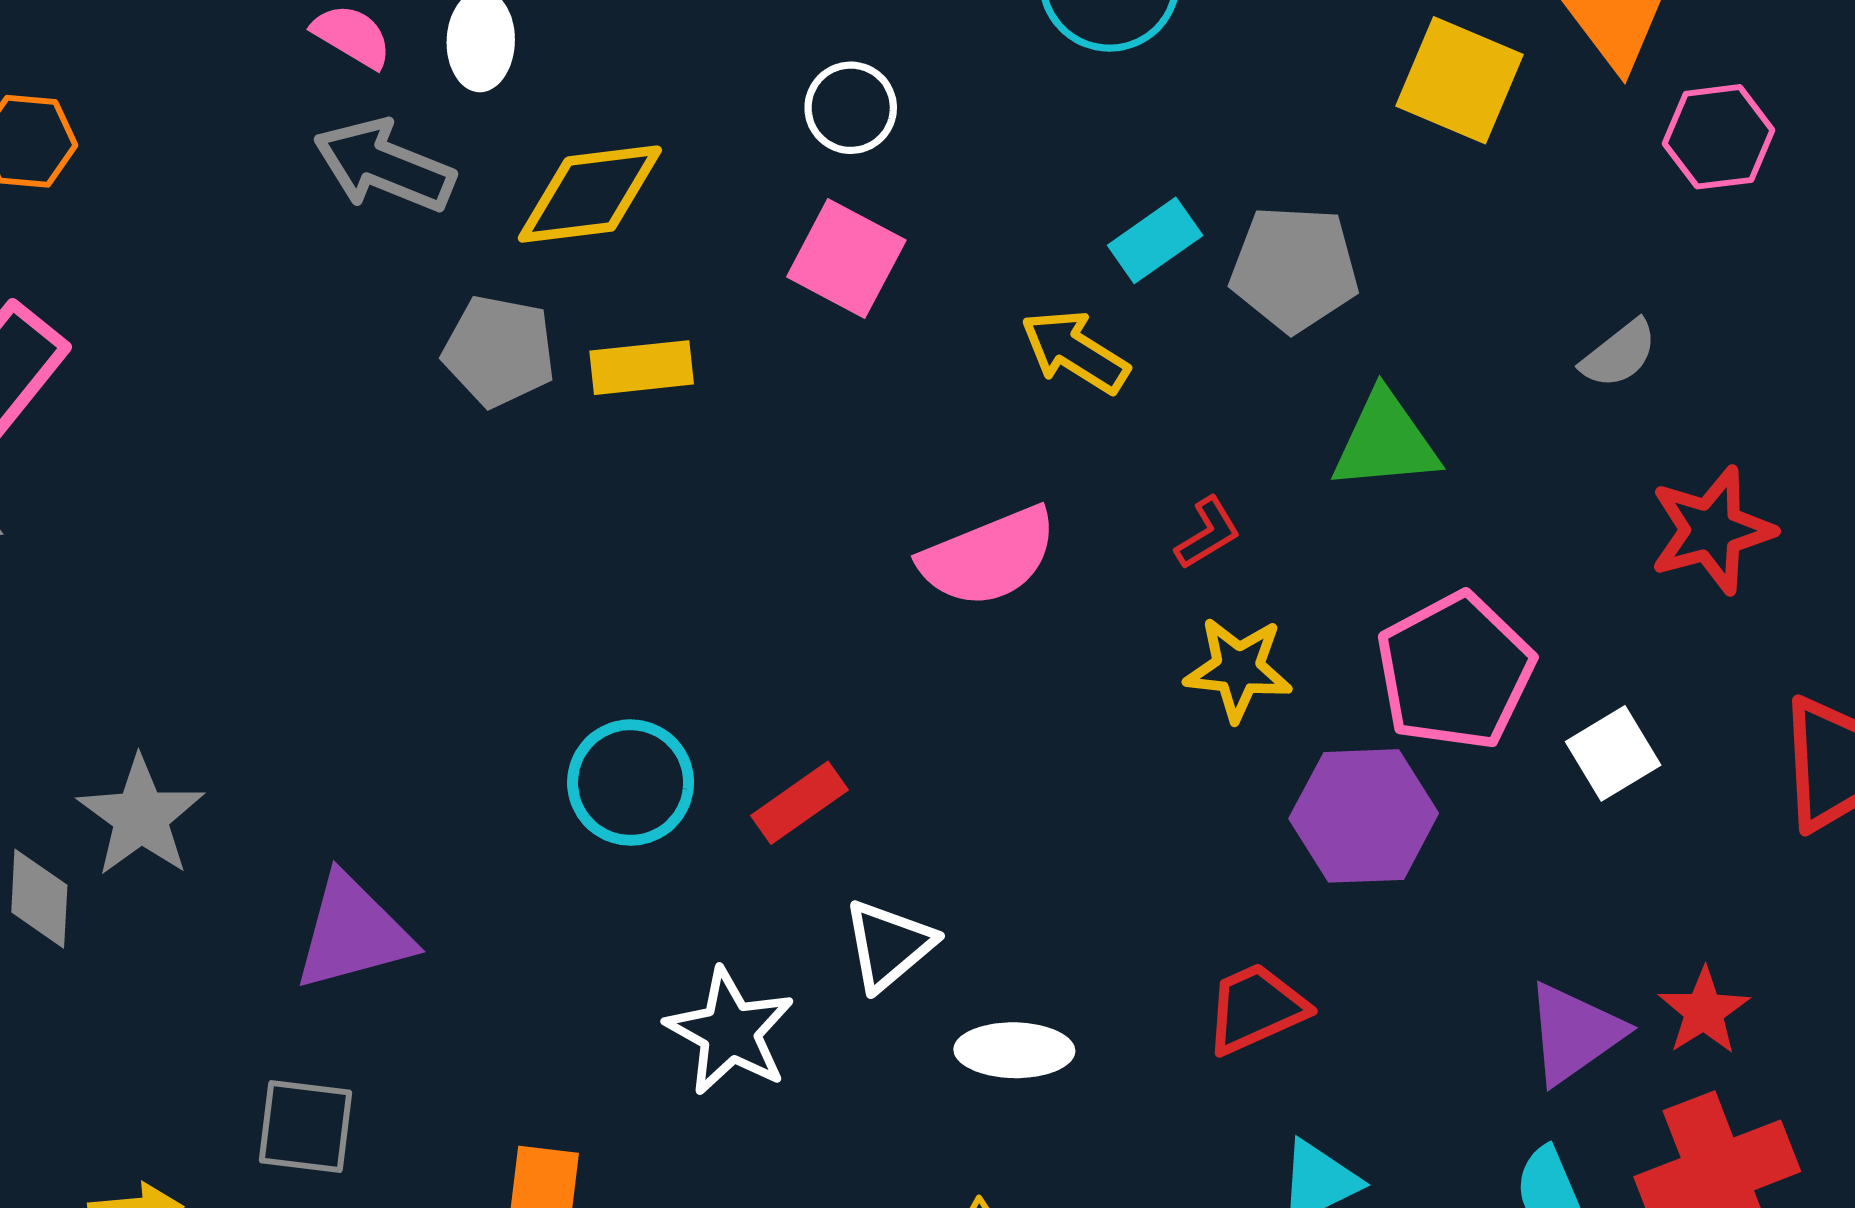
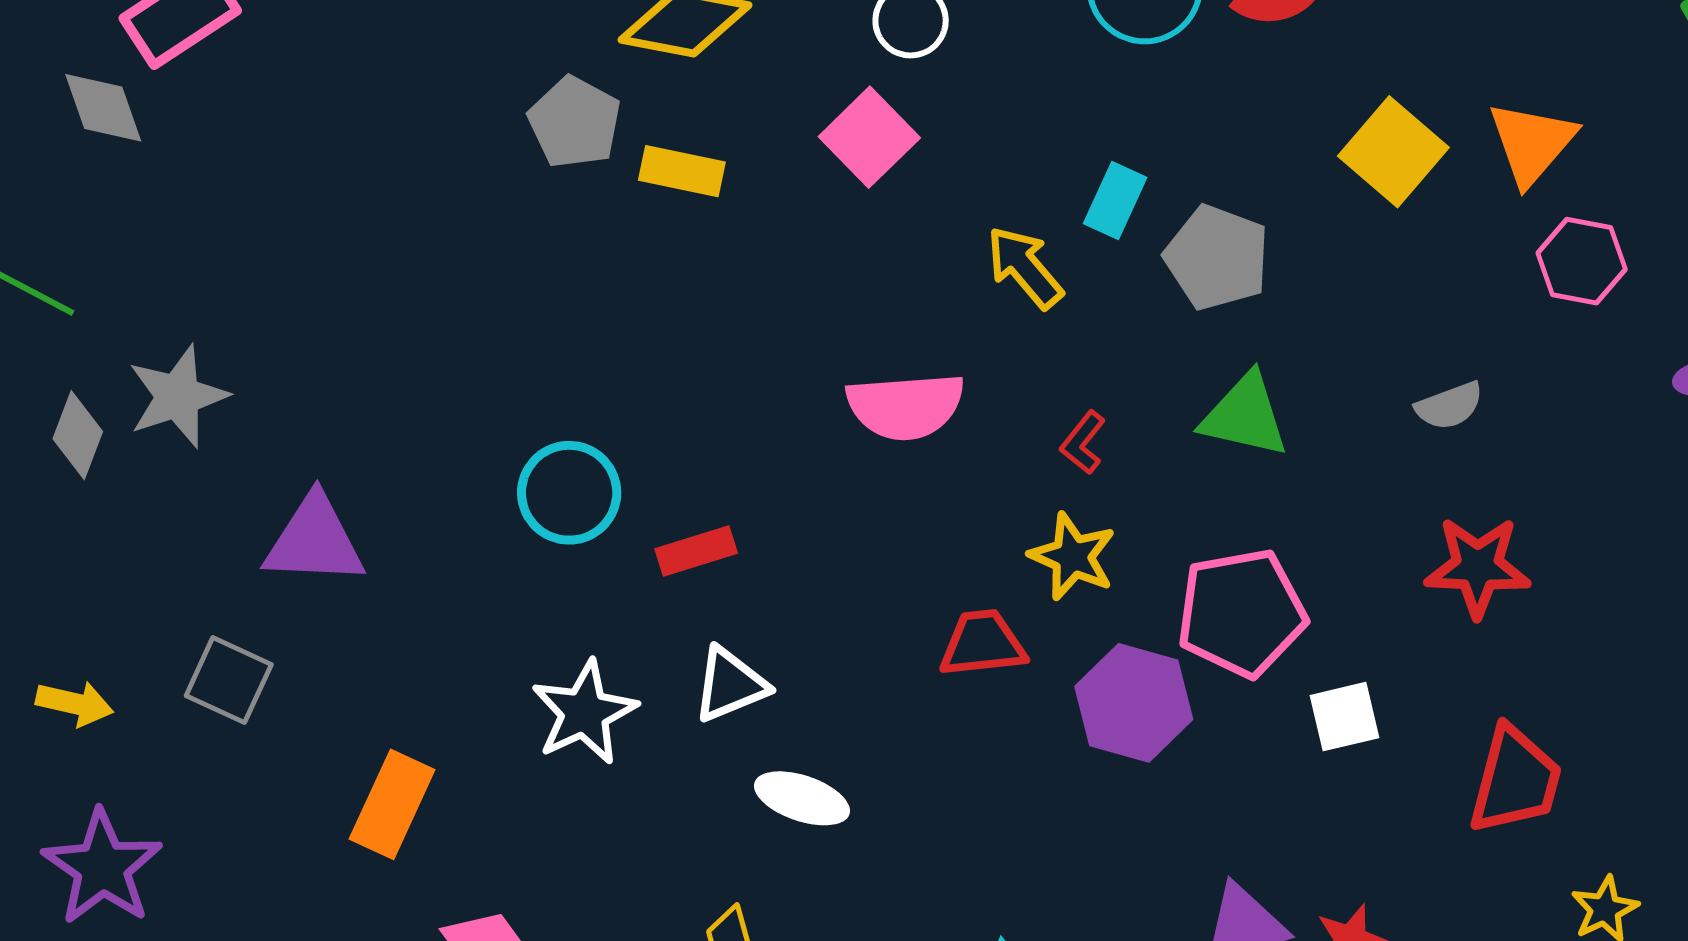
cyan rectangle: (1155, 240) -> (1115, 201), turned -48
red L-shape: (1208, 533) -> (1083, 443), turned 142
red trapezoid: (1256, 1009) -> (983, 644), moved

